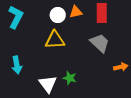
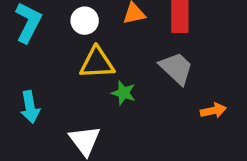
white circle: (58, 15) -> (85, 21), moved
green star: (70, 78) -> (123, 93), moved

